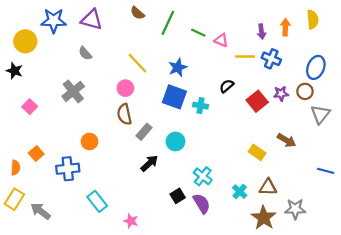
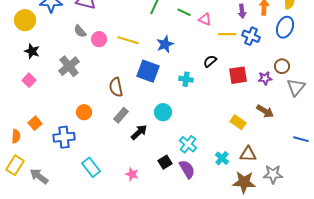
yellow line: (137, 63) -> (128, 40), turned -30
blue ellipse: (316, 67) -> (285, 27), moved
black star: (14, 71) -> (32, 51), moved
pink circle: (125, 88) -> (99, 39), moved
purple star: (281, 94) -> (265, 78), moved
blue square: (174, 97) -> (148, 71), moved
red square: (257, 101) -> (238, 75), turned 30
gray rectangle: (144, 132) -> (121, 115), moved
brown star: (264, 218) -> (244, 182), turned -30
pink star: (131, 221) -> (132, 174), moved

